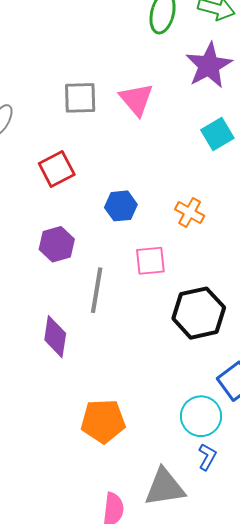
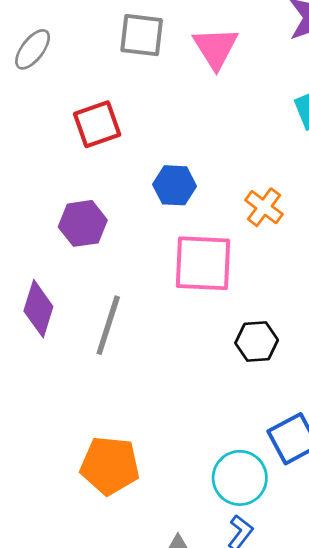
pink square: (150, 261) -> (203, 263), size x1.5
gray line: (97, 290) -> (108, 325), moved
black hexagon: (199, 313) -> (257, 342), size x0.6
purple diamond: (55, 337) -> (38, 309), moved

